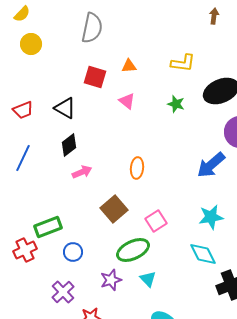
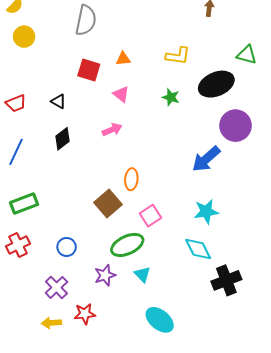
black triangle: (65, 108) -> (58, 101), size x0.7
orange ellipse: (137, 168) -> (131, 179), moved
pink arrow: (82, 172) -> (112, 130), moved
green rectangle: (48, 227) -> (24, 203), moved

